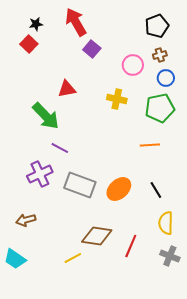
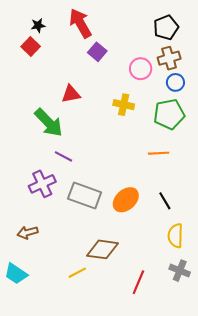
brown cross: (160, 55) -> (169, 58), size x1.5
red line: (131, 246) -> (138, 282), moved

